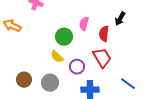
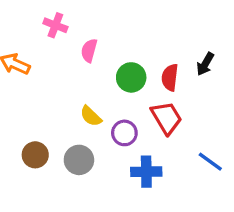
black arrow: (120, 19) -> (205, 64), moved
pink semicircle: (84, 24) -> (89, 50), moved
green circle: (64, 37) -> (131, 77), moved

